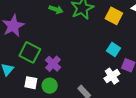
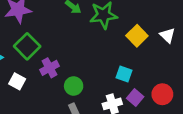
cyan square: (113, 49) -> (124, 74), turned -32
green circle: (50, 86) -> (74, 86), moved

